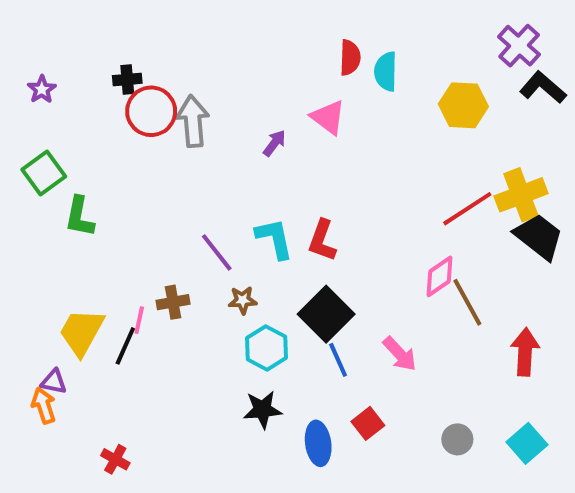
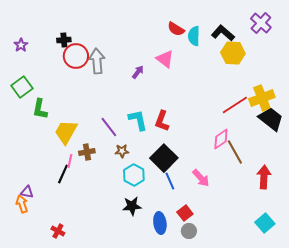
red semicircle: (350, 58) -> (176, 29), turned 120
black L-shape: (543, 87) -> (223, 33), moved
yellow trapezoid: (82, 332) -> (66, 132), moved
gray circle: (457, 439) -> (189, 231), moved

